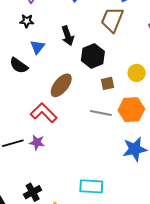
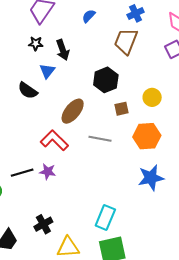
black arrow: (68, 36) -> (63, 50), moved
gray line: (101, 113) -> (100, 139), moved
cyan rectangle: (91, 186) -> (105, 218), turned -70

